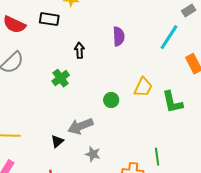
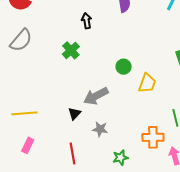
yellow trapezoid: (143, 87) -> (147, 83), moved
gray star: (93, 154) -> (100, 129), moved

